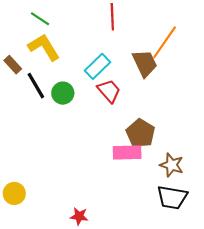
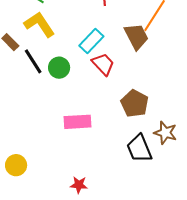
pink rectangle: (127, 153) -> (77, 122), moved
black trapezoid: (172, 197) -> (139, 148), moved, turned 60

